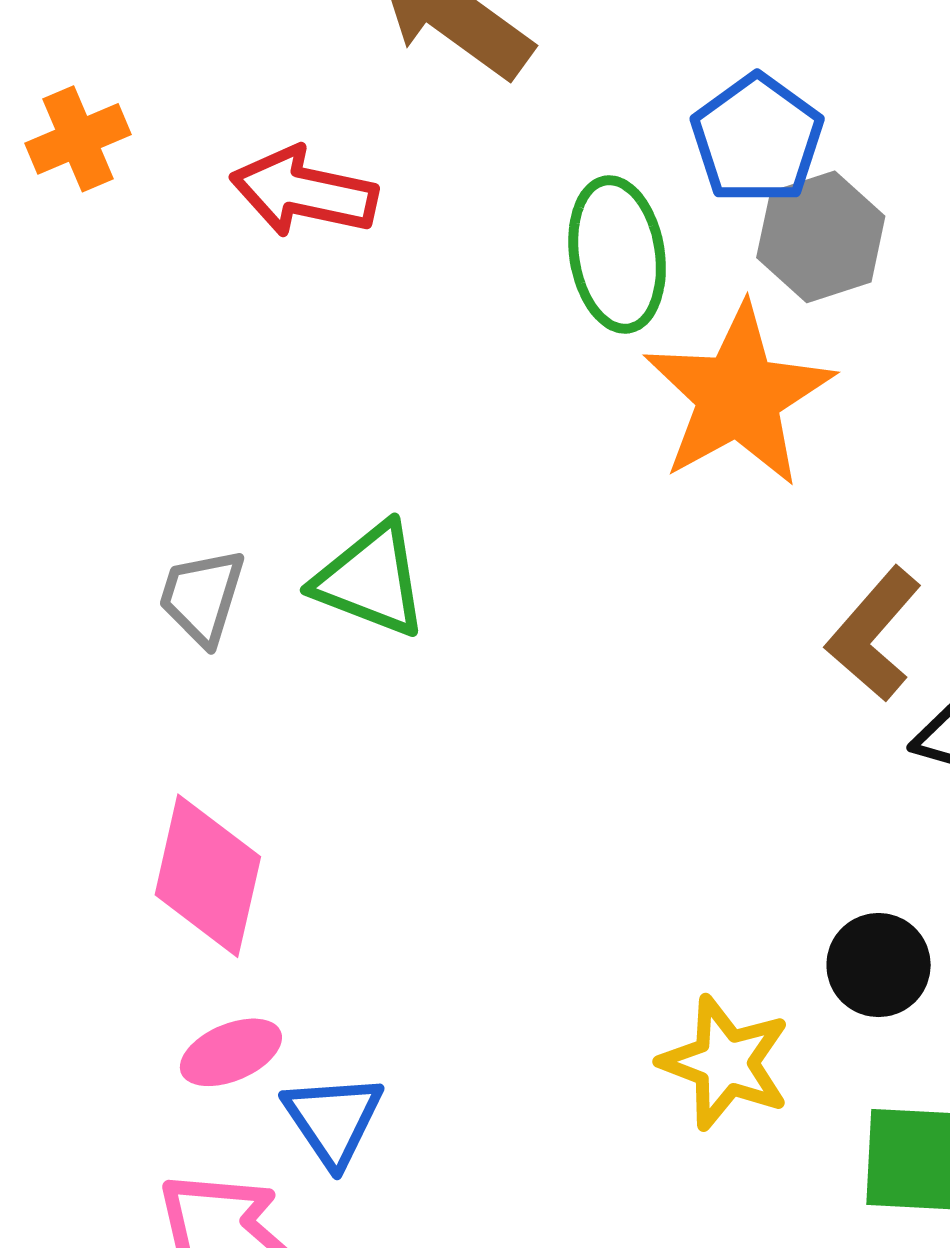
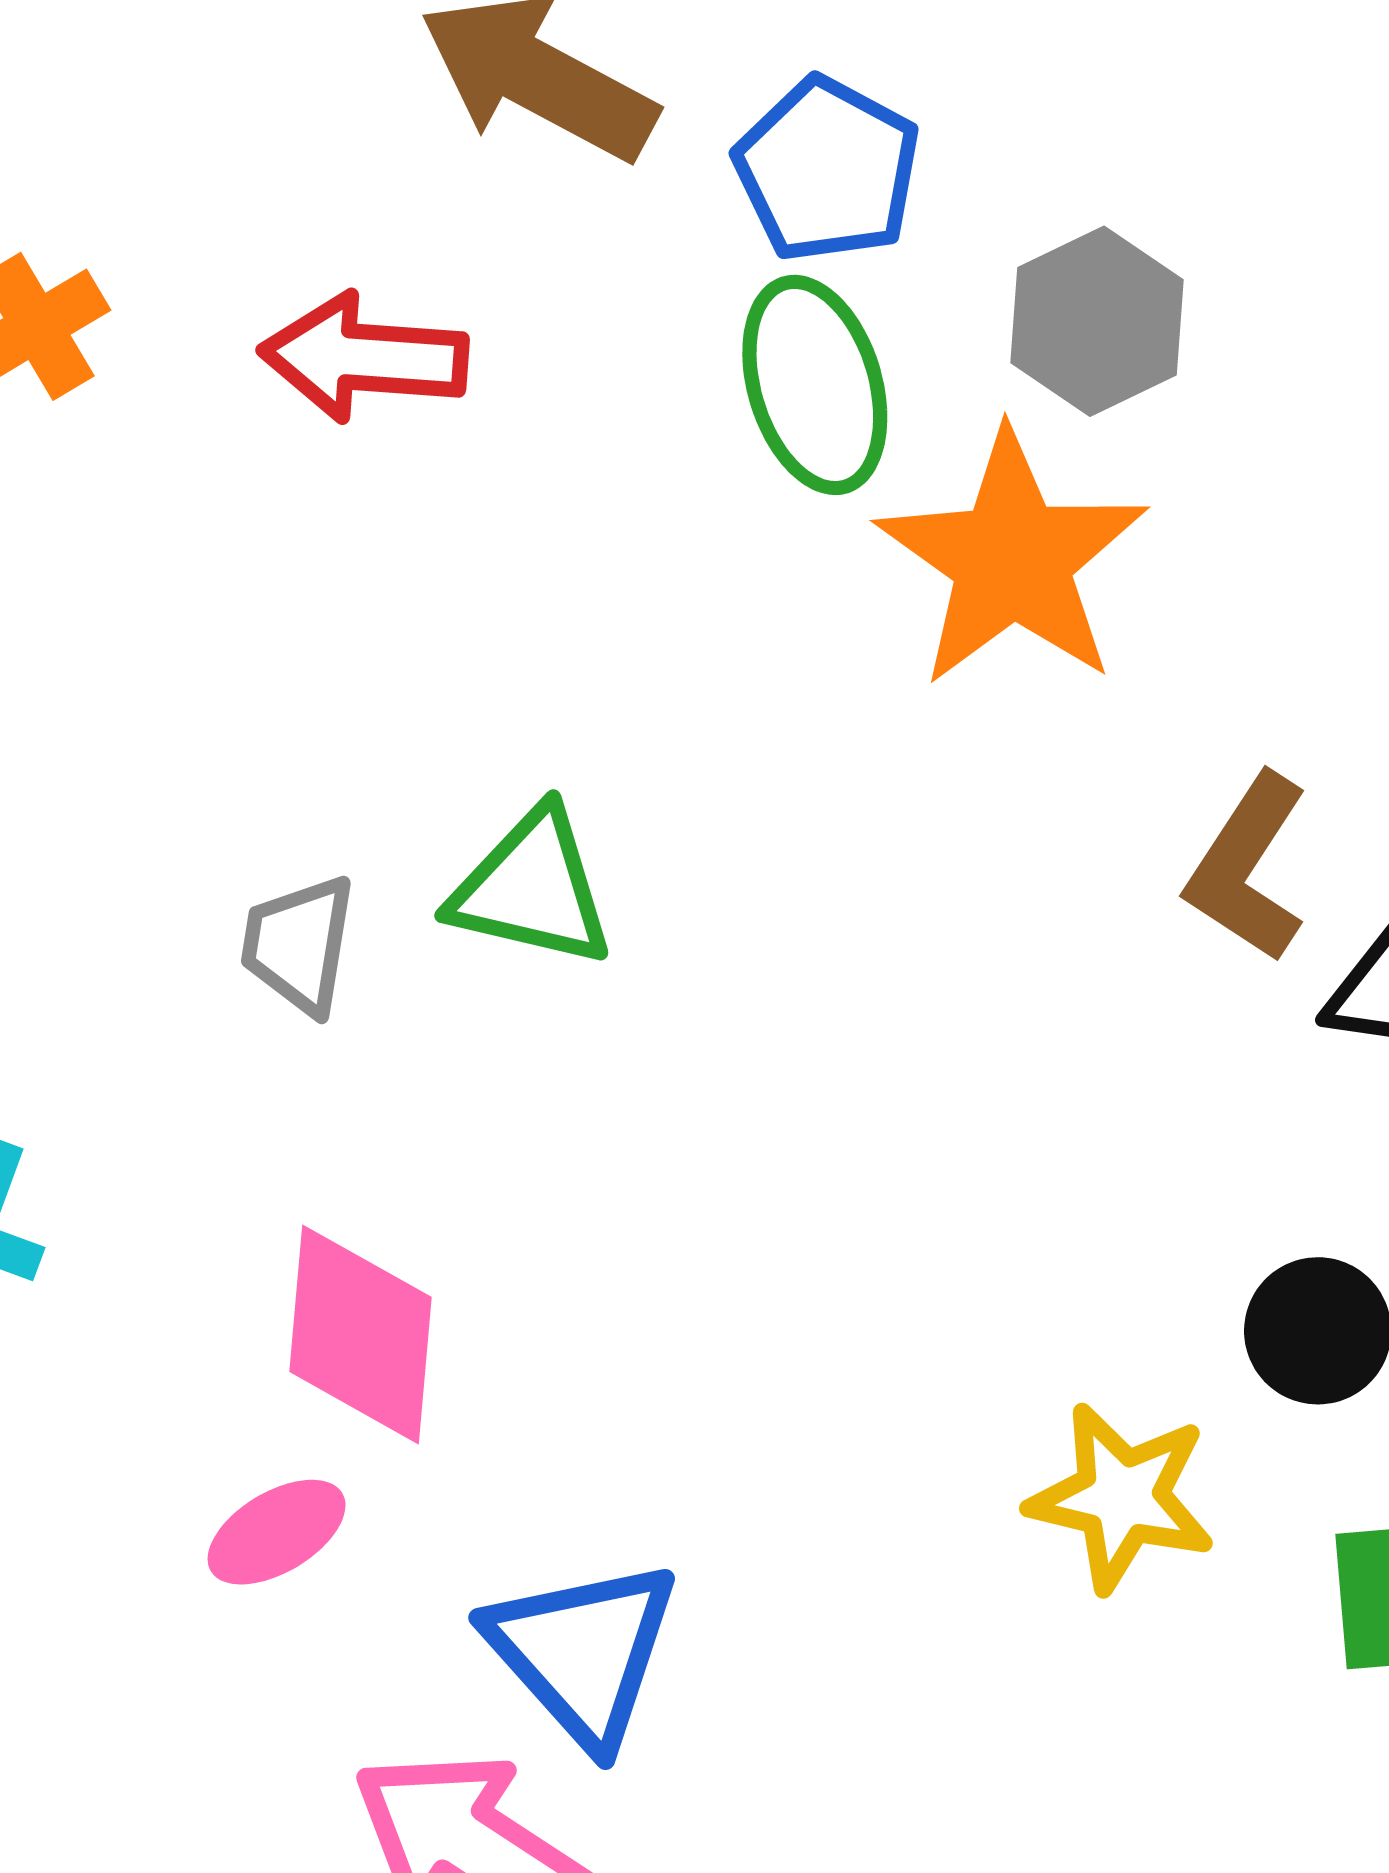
blue pentagon: (757, 139) -> (827, 170), moved
pink ellipse: (231, 1052) -> (277, 1532), moved
blue triangle: (333, 1120) -> (583, 1652), size x1.4

